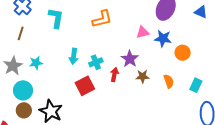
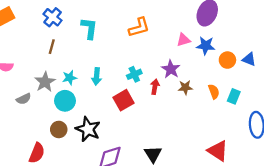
blue triangle: (201, 12) -> (249, 59), moved
cyan arrow: (74, 56) -> (97, 76), moved
cyan rectangle: (196, 85) -> (234, 96), moved
cyan circle: (23, 90) -> (65, 101), moved

